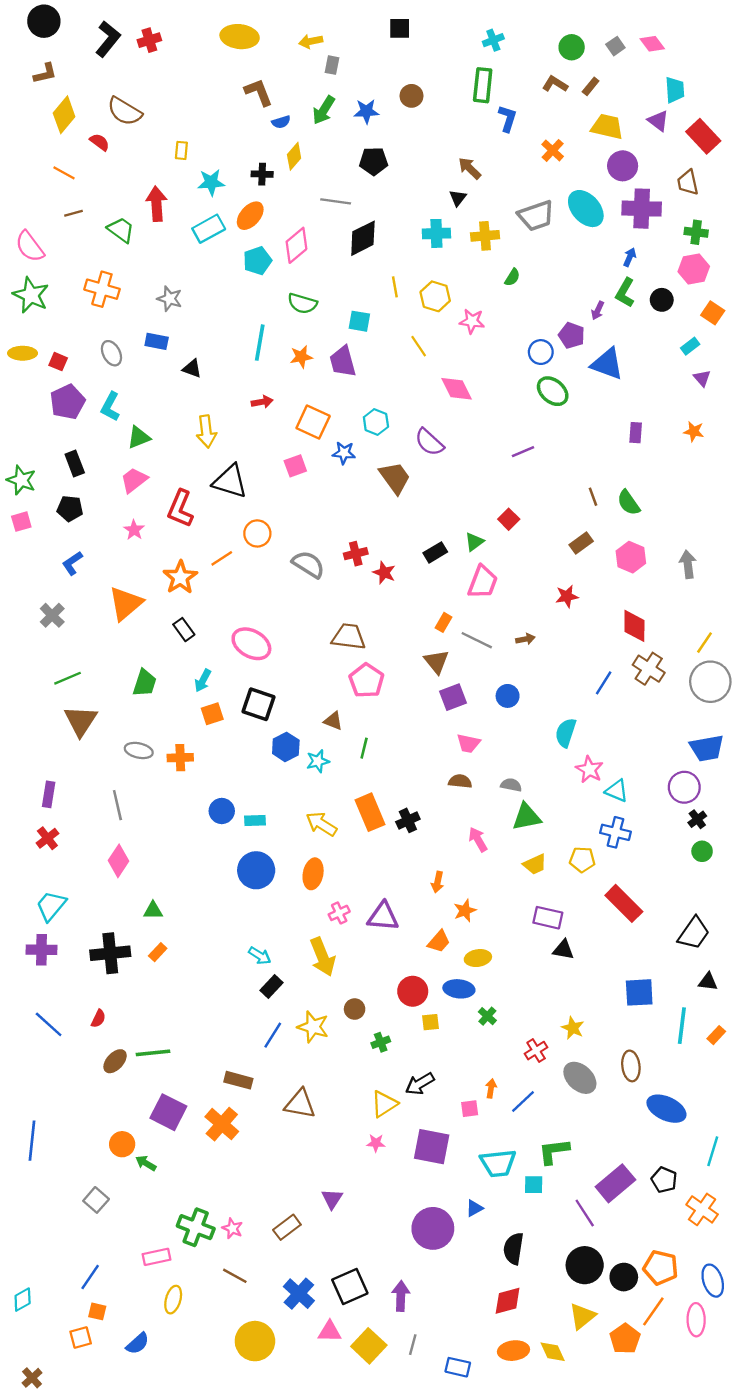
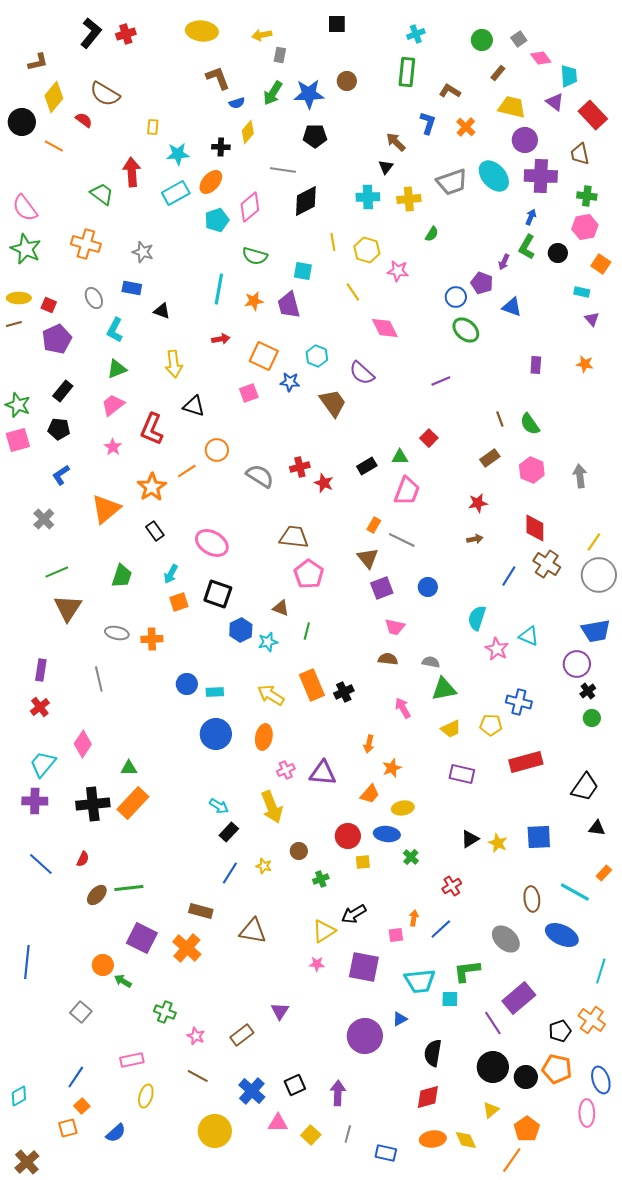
black circle: (44, 21) -> (22, 122), moved
pink diamond: (652, 44) -> (541, 58), moved
brown L-shape: (555, 84) -> (450, 91), moved
blue star: (366, 111) -> (309, 94), size x1.4
blue L-shape: (508, 118) -> (428, 123), moved
brown line: (74, 213) -> (14, 324), moved
cyan rectangle: (690, 346) -> (582, 292), turned 49
blue triangle: (607, 364) -> (512, 307), size x0.7
cyan L-shape: (110, 407) -> (115, 330), moved
black rectangle: (75, 464) -> (63, 391), turned 60
black triangle: (230, 481) -> (194, 406), size x0.7
pink square: (21, 522) -> (18, 440), size x1.4
green triangle: (474, 542) -> (400, 457), turned 36
brown arrow: (525, 639) -> (475, 539), moved
cyan triangle: (617, 791) -> (529, 636), moved
pink diamond: (119, 861) -> (83, 744), moved
red rectangle: (624, 903) -> (526, 762), turned -60
black triangle: (563, 950) -> (470, 839), moved, turned -42
orange rectangle: (158, 952) -> (133, 803), size x2.0
cyan line: (682, 1026) -> (575, 892), moved, turned -68
yellow star: (313, 1027) -> (264, 866), size x0.6
yellow star: (573, 1028) -> (498, 843), moved
gray ellipse: (580, 1078) -> (506, 939), moved
black pentagon: (664, 1180) -> (560, 1031), moved, turned 30
green cross: (196, 1227) -> (165, 1012), moved, size x0.7
black square: (350, 1287) -> (295, 1085), size x0.7
orange square: (97, 1311) -> (82, 1106), turned 35
orange line: (653, 1311) -> (512, 1160), moved
yellow triangle: (582, 1316) -> (491, 1110), size x0.7
yellow square: (369, 1346) -> (311, 1135), size x0.7
brown cross: (32, 1378) -> (27, 1162), size x1.4

